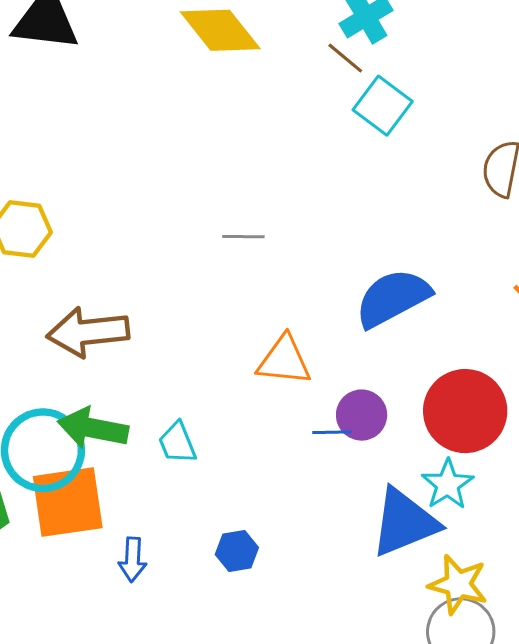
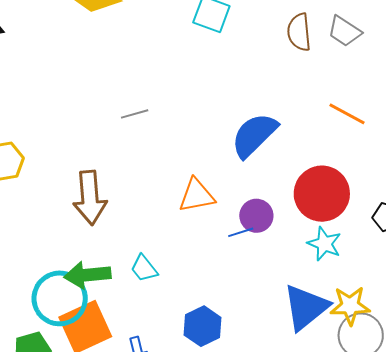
gray line: (243, 237) -> (135, 114), moved
brown arrow: (88, 332) -> (90, 198), moved, turned -72
blue triangle: (404, 522) -> (306, 307), moved
blue hexagon: (237, 551) -> (202, 326), size x1.4

